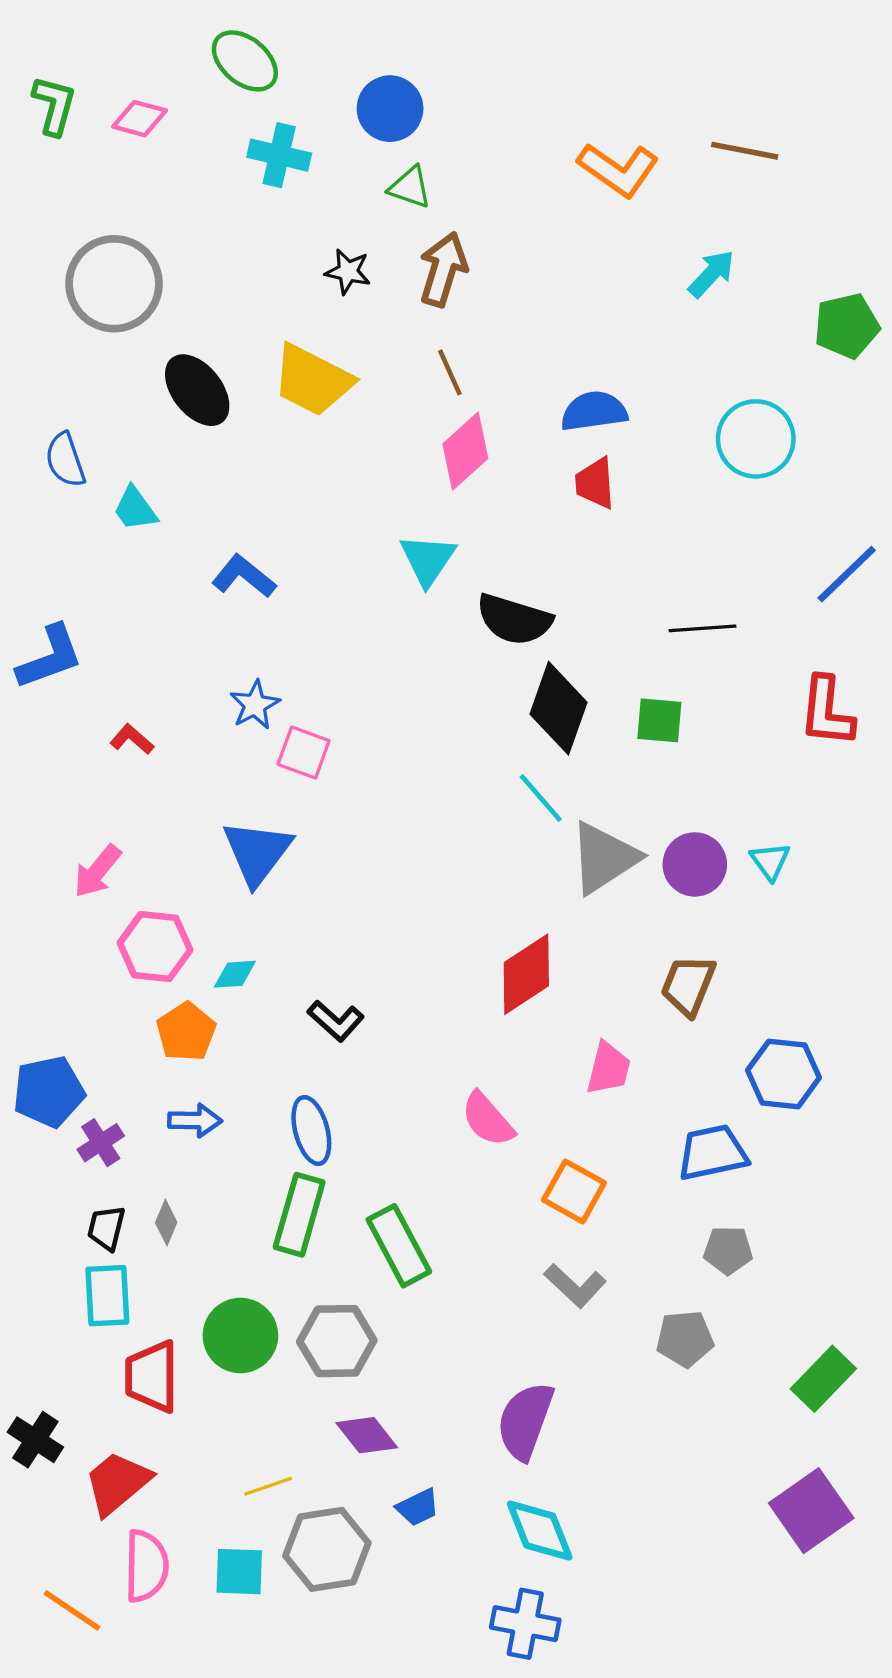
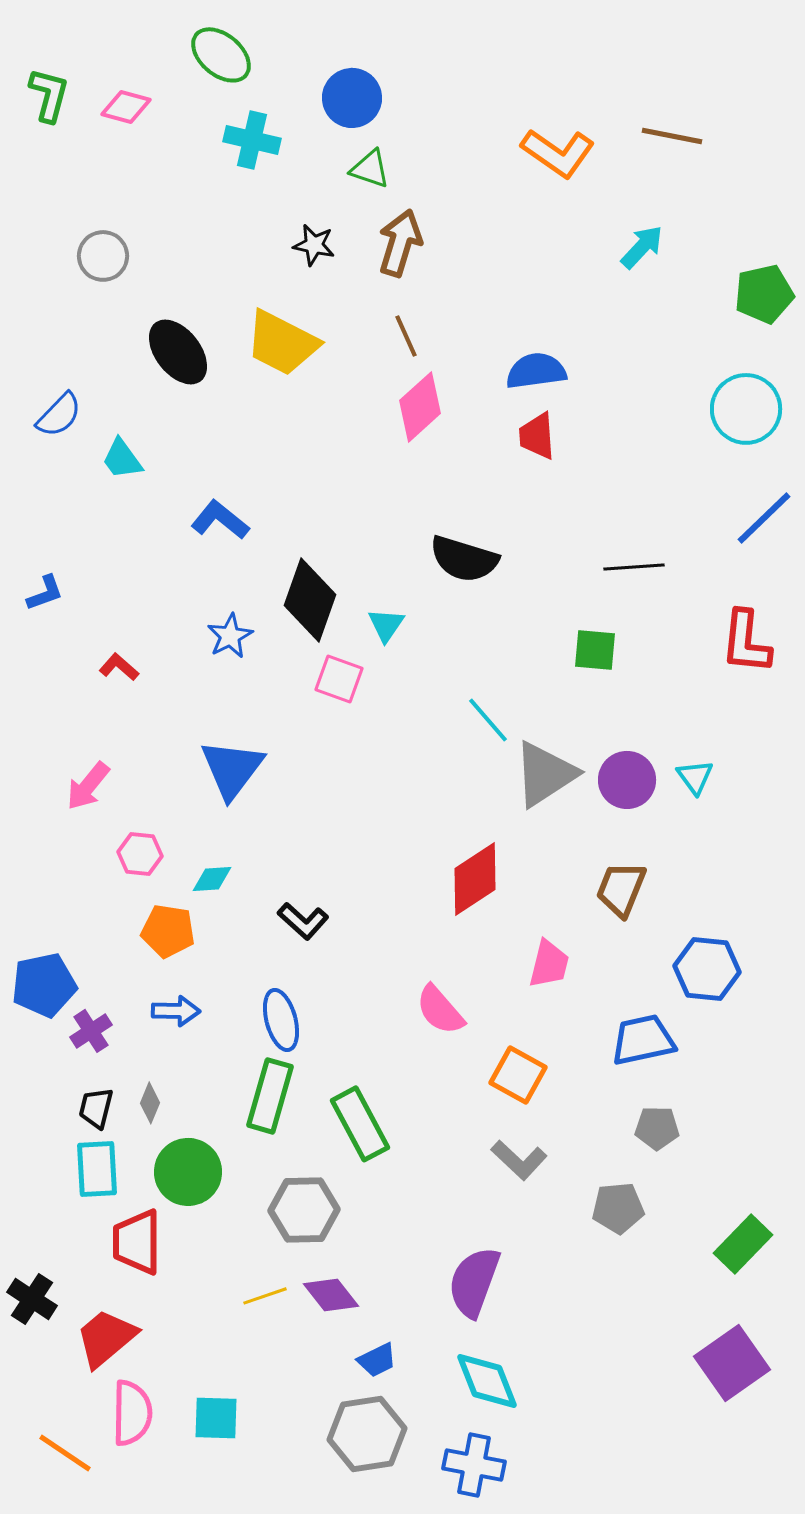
gray circle: (114, 284) -> (103, 256), size x0.6
cyan circle: (756, 439) -> (746, 409), moved
blue semicircle: (65, 460) -> (59, 415), turned -117
cyan triangle: (428, 560) -> (386, 625), moved, size x0.7
blue L-shape: (50, 657) -> (45, 593), size x0.6
black diamond: (558, 708) -> (310, 600), moved
pink square: (304, 753) -> (339, 679), moved
pink hexagon: (155, 946) -> (140, 854), size x0.7
orange pentagon: (186, 1032) -> (168, 931), turned -30
green circle: (240, 1335) -> (188, 1172), moved
yellow line: (268, 1486) -> (265, 1296), moved
gray hexagon: (327, 1549) -> (367, 1434), moved

